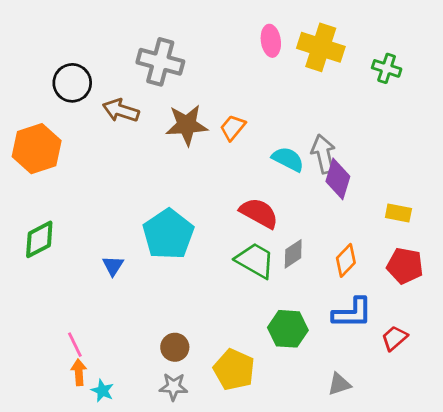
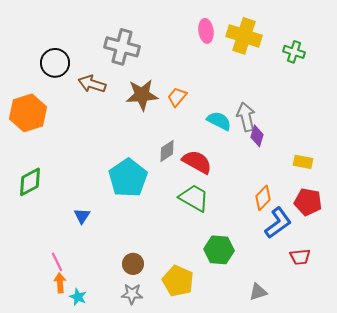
purple diamond: (338, 179) -> (257, 136), size x0.7
gray diamond: (293, 254) -> (167, 151), moved
blue triangle: (113, 266) -> (82, 216), moved
blue L-shape: (352, 313) -> (278, 223), moved, turned -36
red trapezoid: (394, 338) -> (300, 257), turned -145

